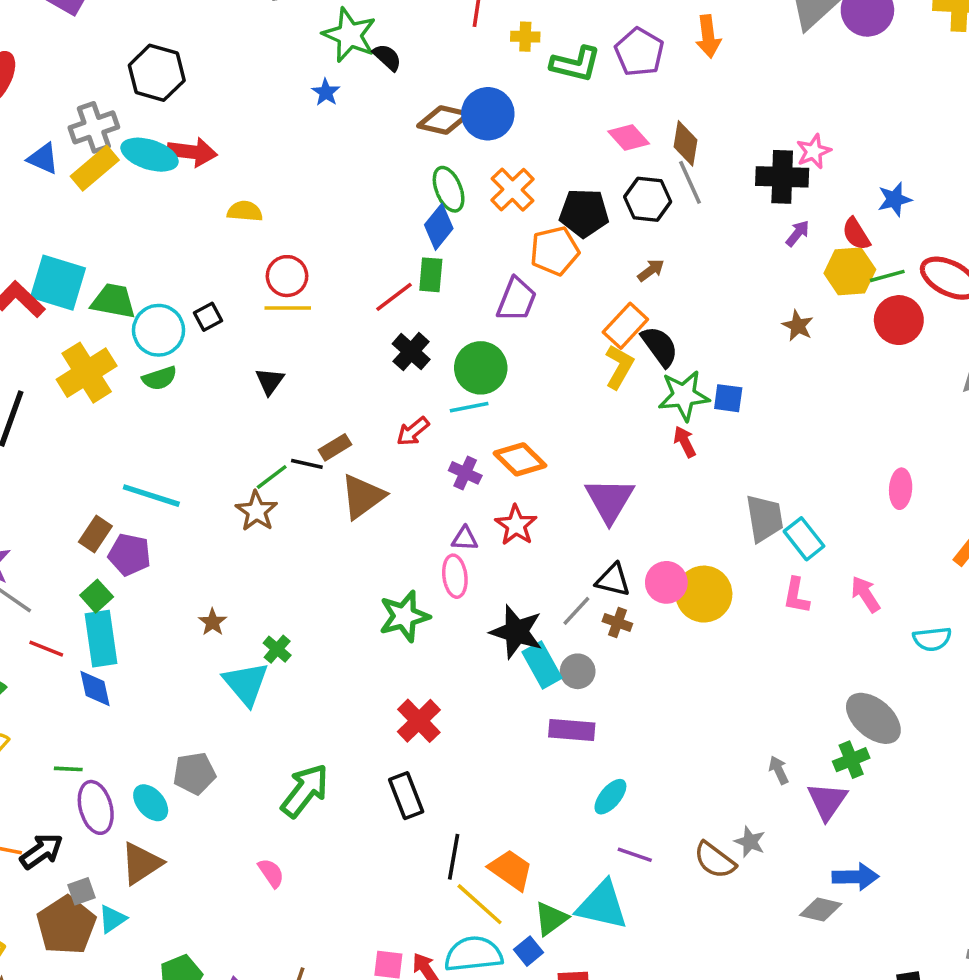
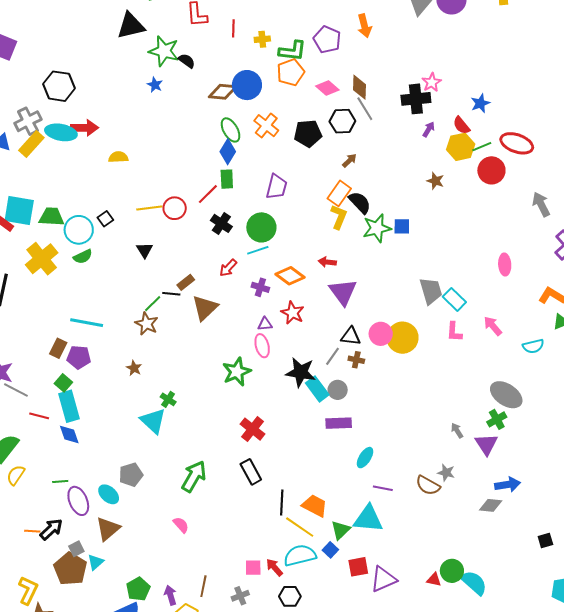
orange pentagon: (555, 251) -> (291, 72), moved
red circle: (287, 276) -> (175, 208), moved
red arrow: (685, 442) -> (327, 262), moved, turned -48
brown star: (213, 622) -> (134, 368), moved

